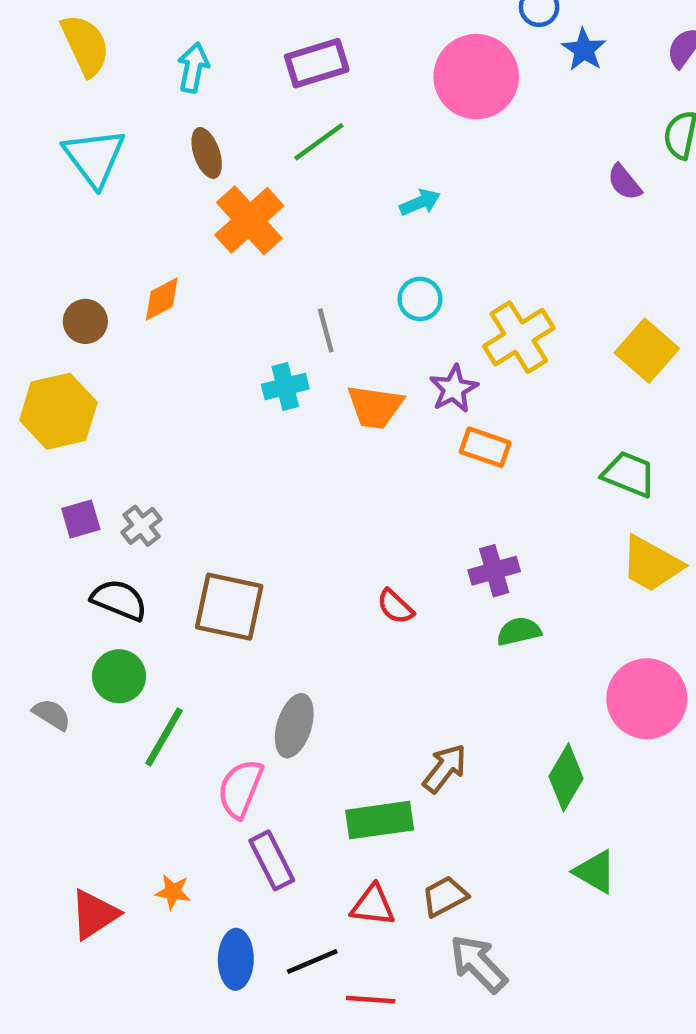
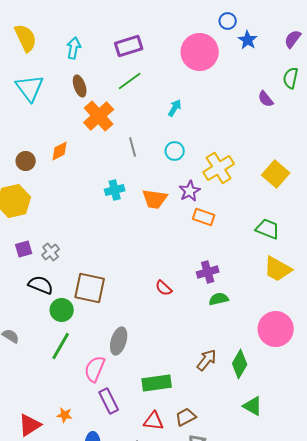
cyan arrow: (420, 202) -> (175, 108), turned -36
gray line: (326, 330) -> (133, 147), moved
green circle: (119, 676) -> (62, 310), moved
brown arrow: (445, 768) -> (207, 360), moved

